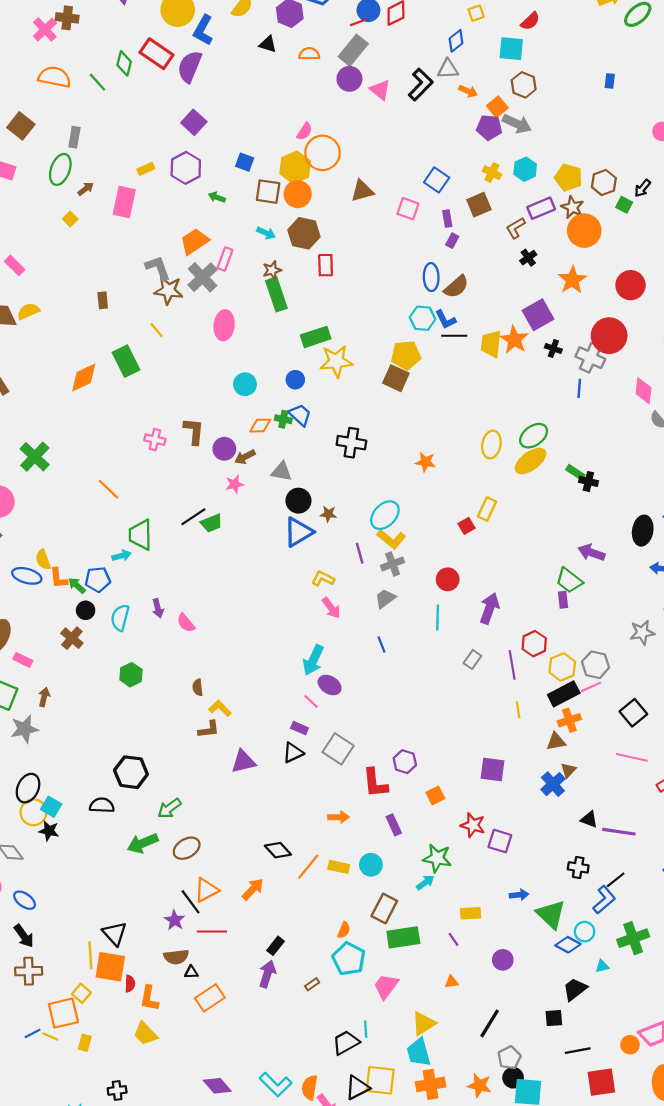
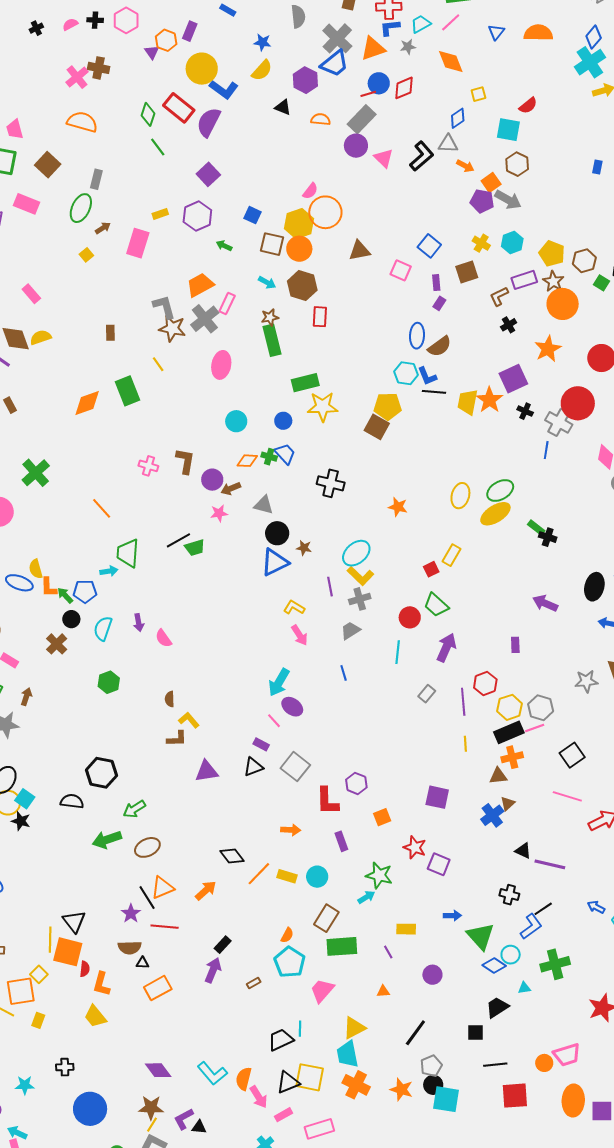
blue L-shape: (203, 30) -> (224, 89), turned -88
green line: (97, 82) -> (158, 147), moved
green trapezoid: (569, 580) -> (436, 605), moved
orange cross: (431, 1084) -> (356, 1085), turned 32

